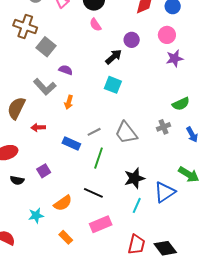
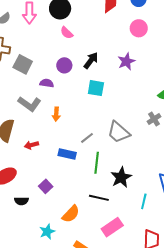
purple circle: (132, 40) -> (64, 65), moved
purple star: (175, 58) -> (126, 61), moved
black star: (134, 178) -> (121, 177), moved

